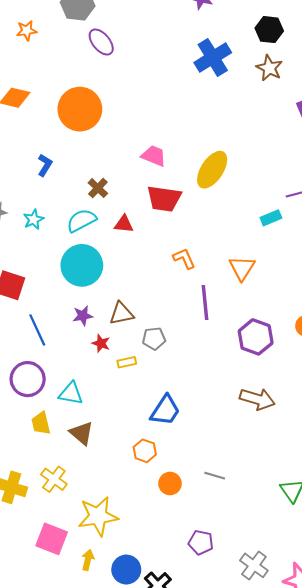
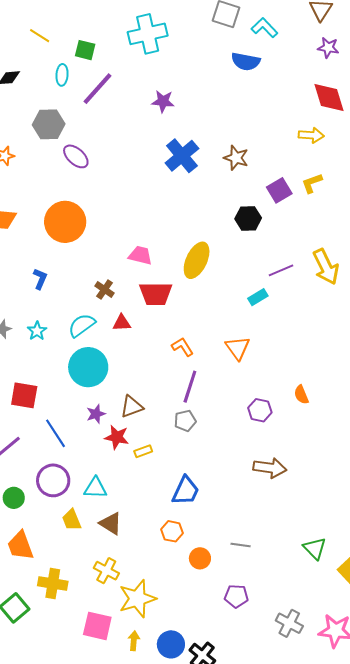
black hexagon: (269, 30) -> (248, 218), moved
brown cross: (98, 188) -> (105, 290), moved
purple line: (205, 302) -> (190, 387), moved, turned 32
purple hexagon: (256, 337) -> (260, 410), size x0.7
gray pentagon: (154, 339) -> (185, 421), moved
red star: (101, 343) -> (117, 437), size x1.4
yellow cross: (54, 479) -> (106, 571), moved
purple pentagon: (201, 542) -> (236, 596), moved

